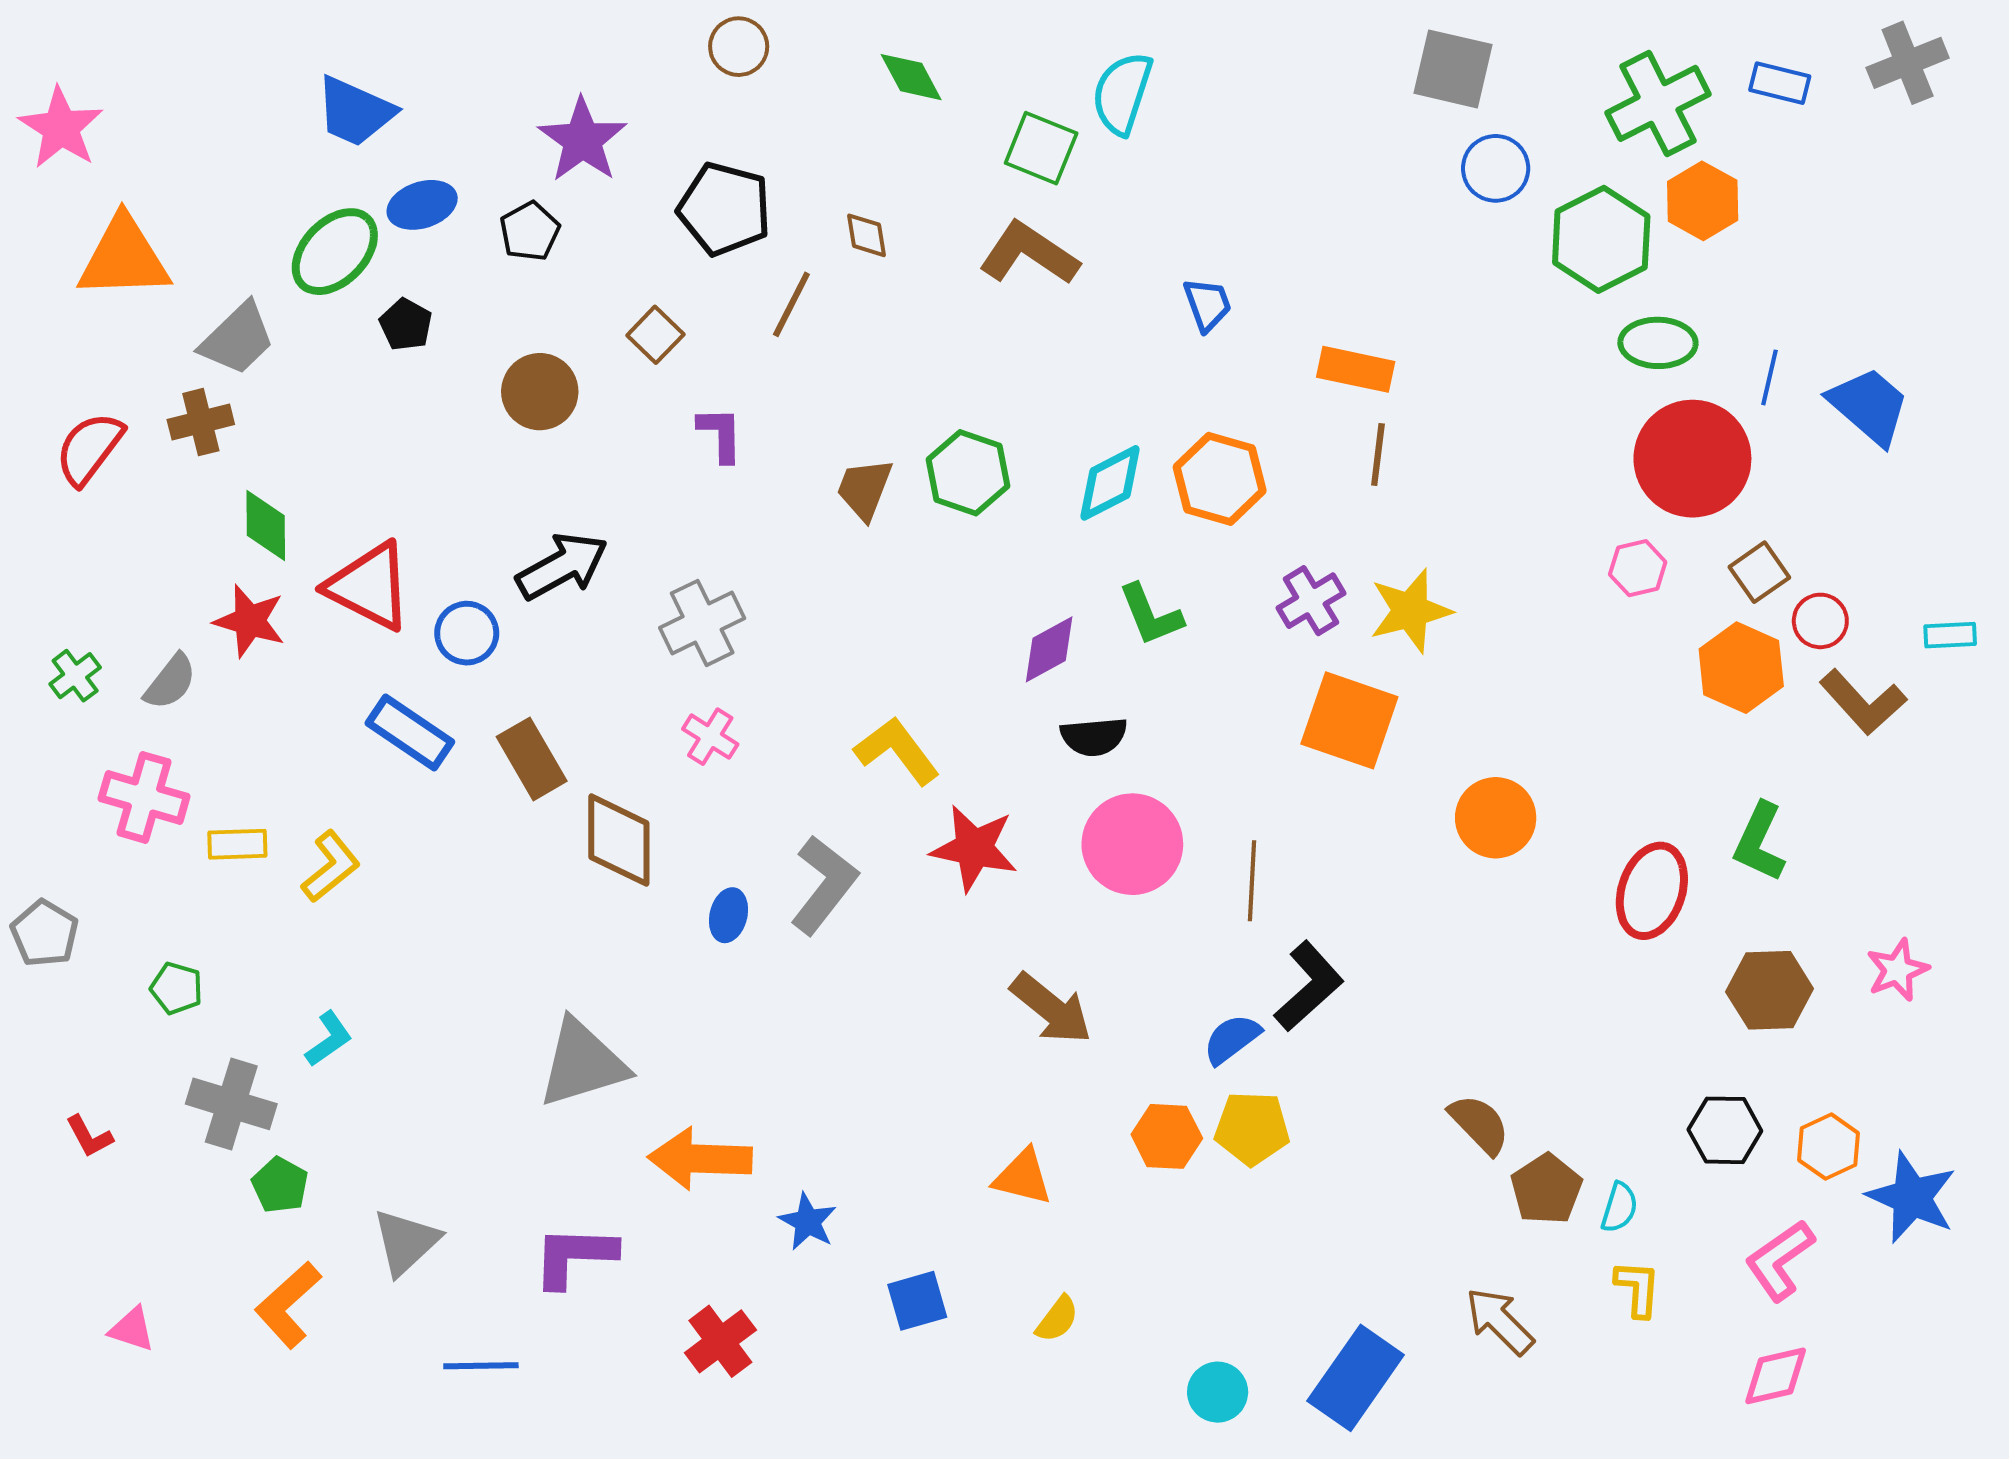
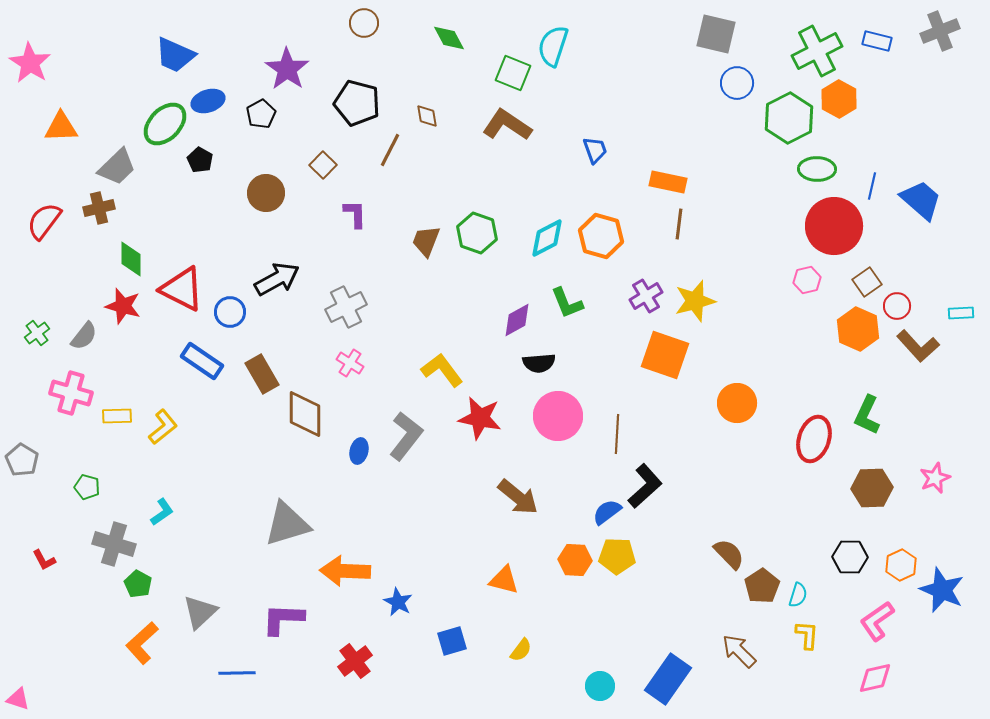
orange triangle: (124, 258) -> (61, 127), size x0.7
pink triangle: (132, 1329) -> (18, 699), moved

